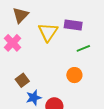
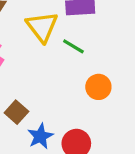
green line: (83, 48) -> (73, 46), moved, turned 64

